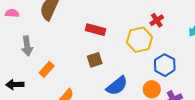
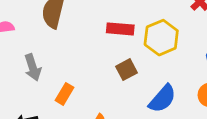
yellow hexagon: (139, 40) -> (161, 38), moved

